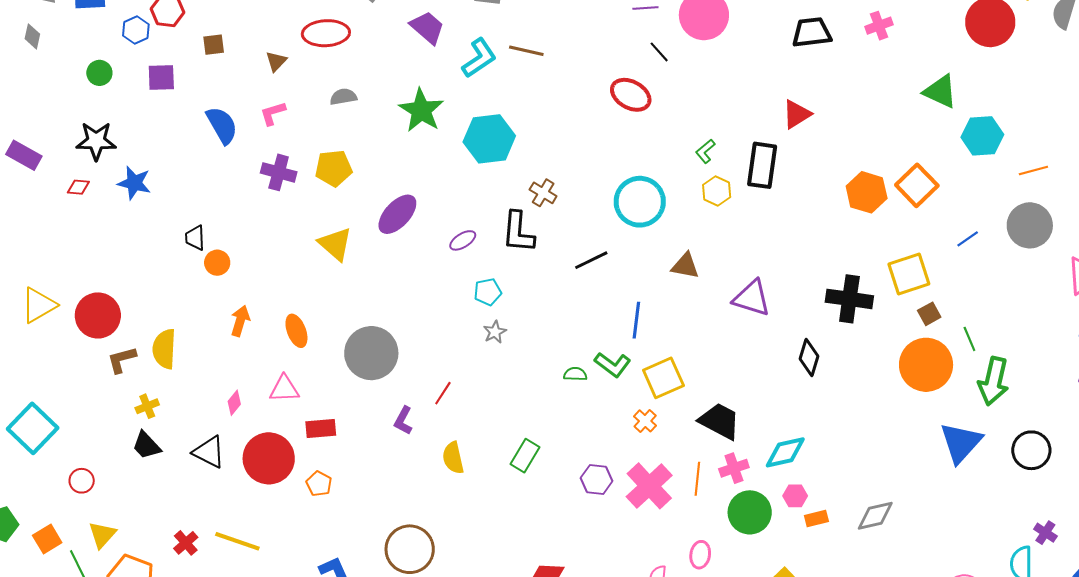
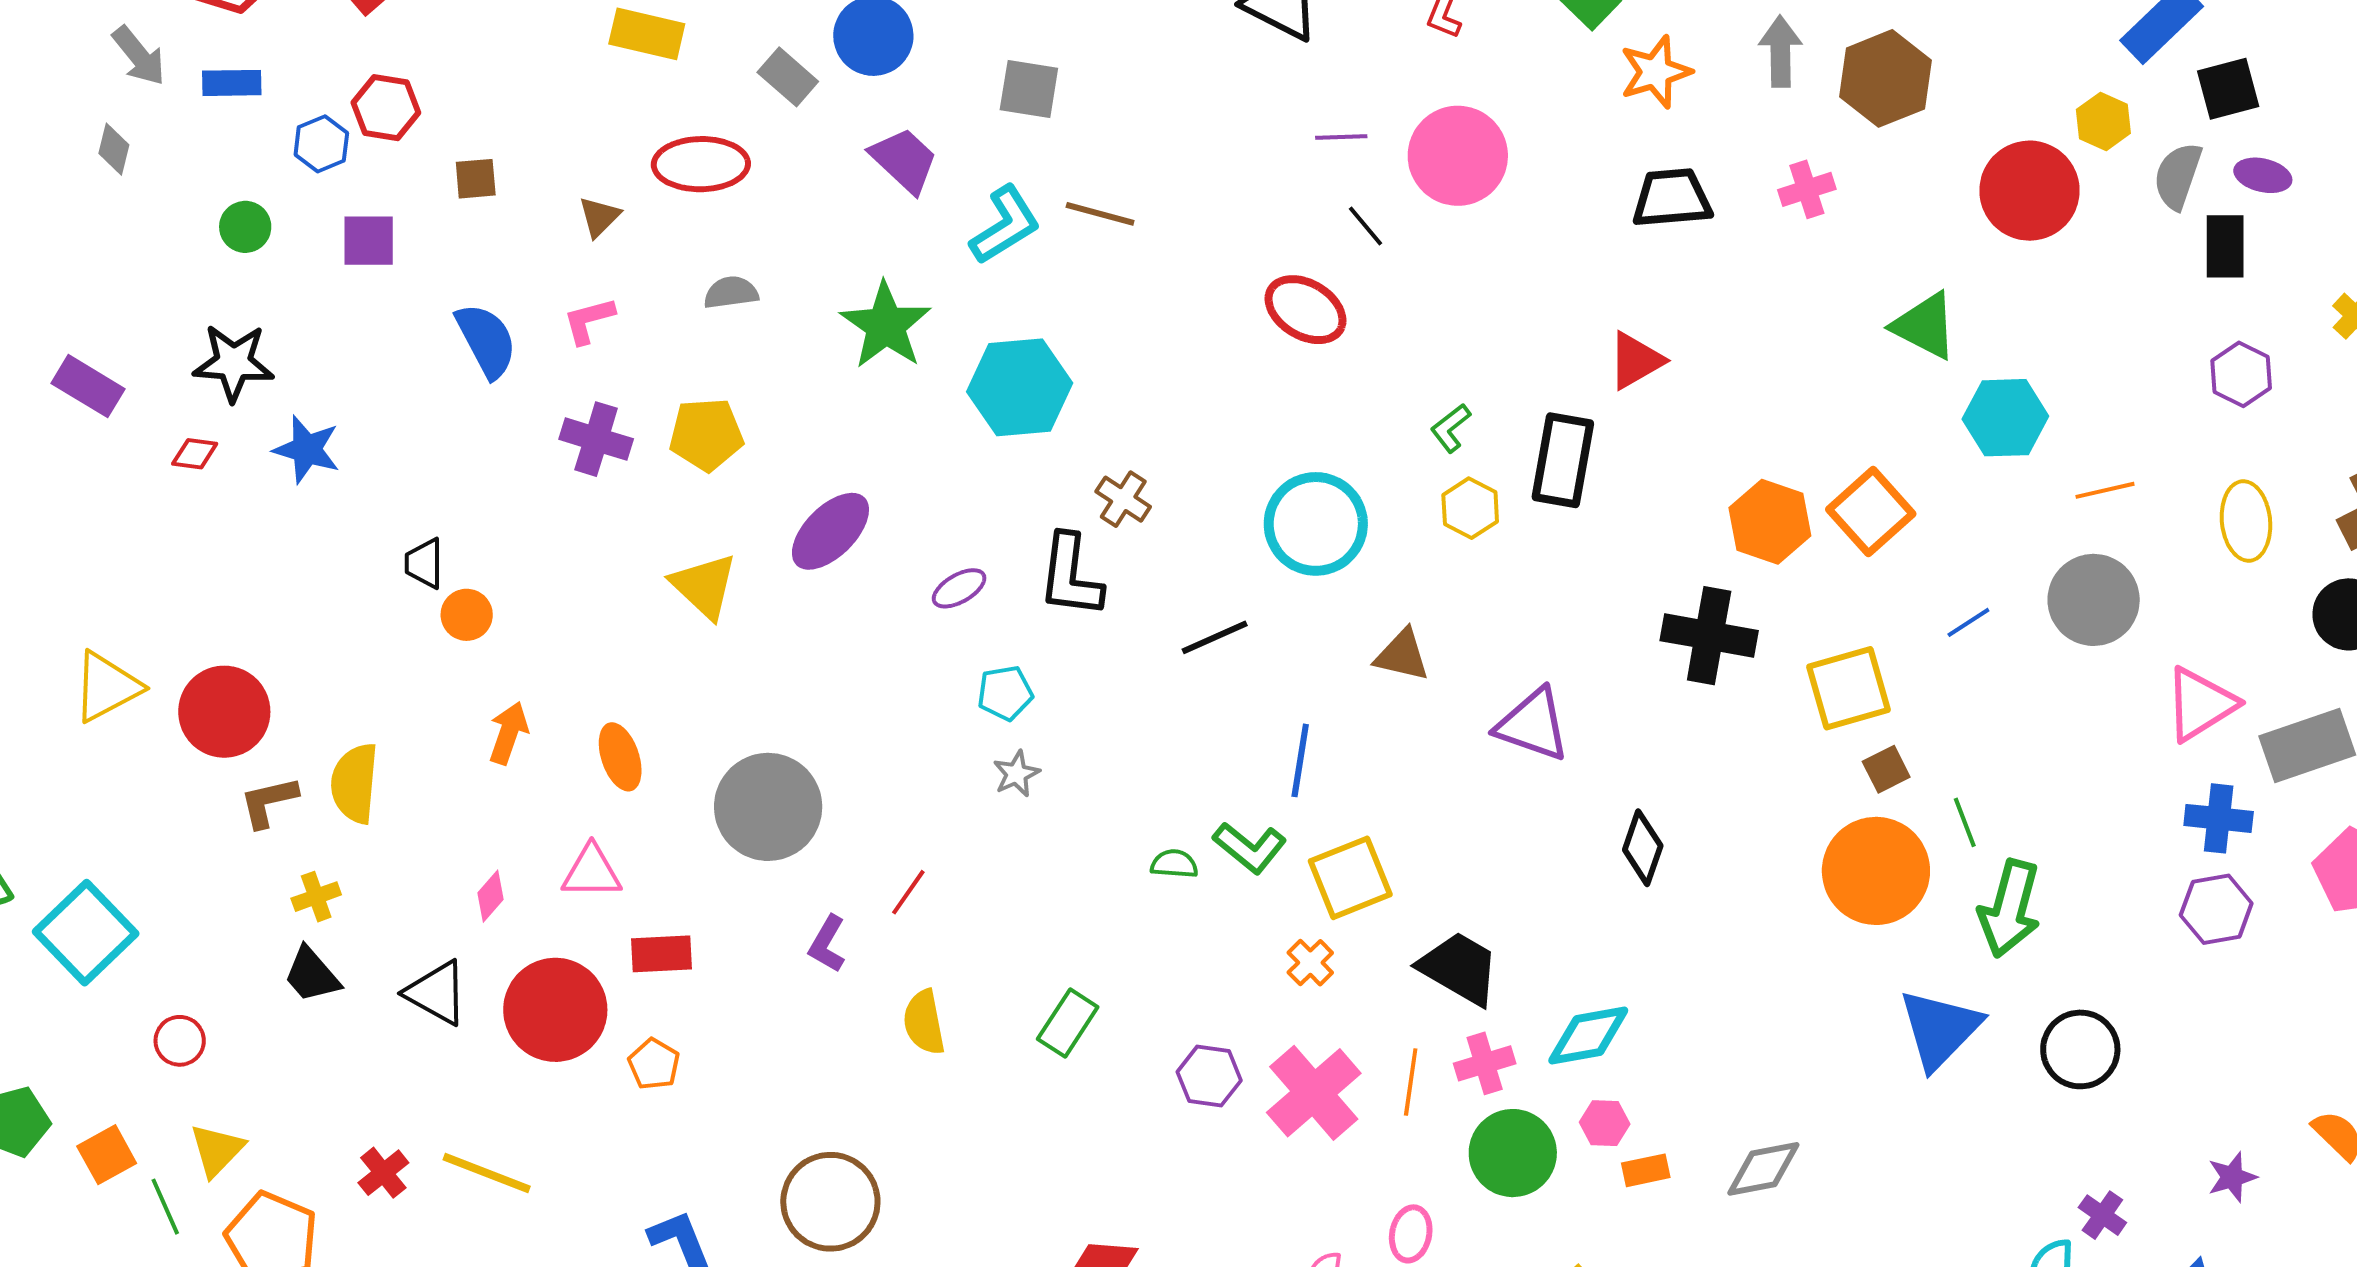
black cross: (849, 299) -> (1709, 636), moved

